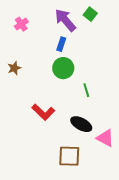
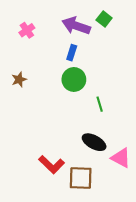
purple arrow: (65, 20) -> (76, 26), turned -30
red L-shape: (43, 112) -> (51, 165), moved

